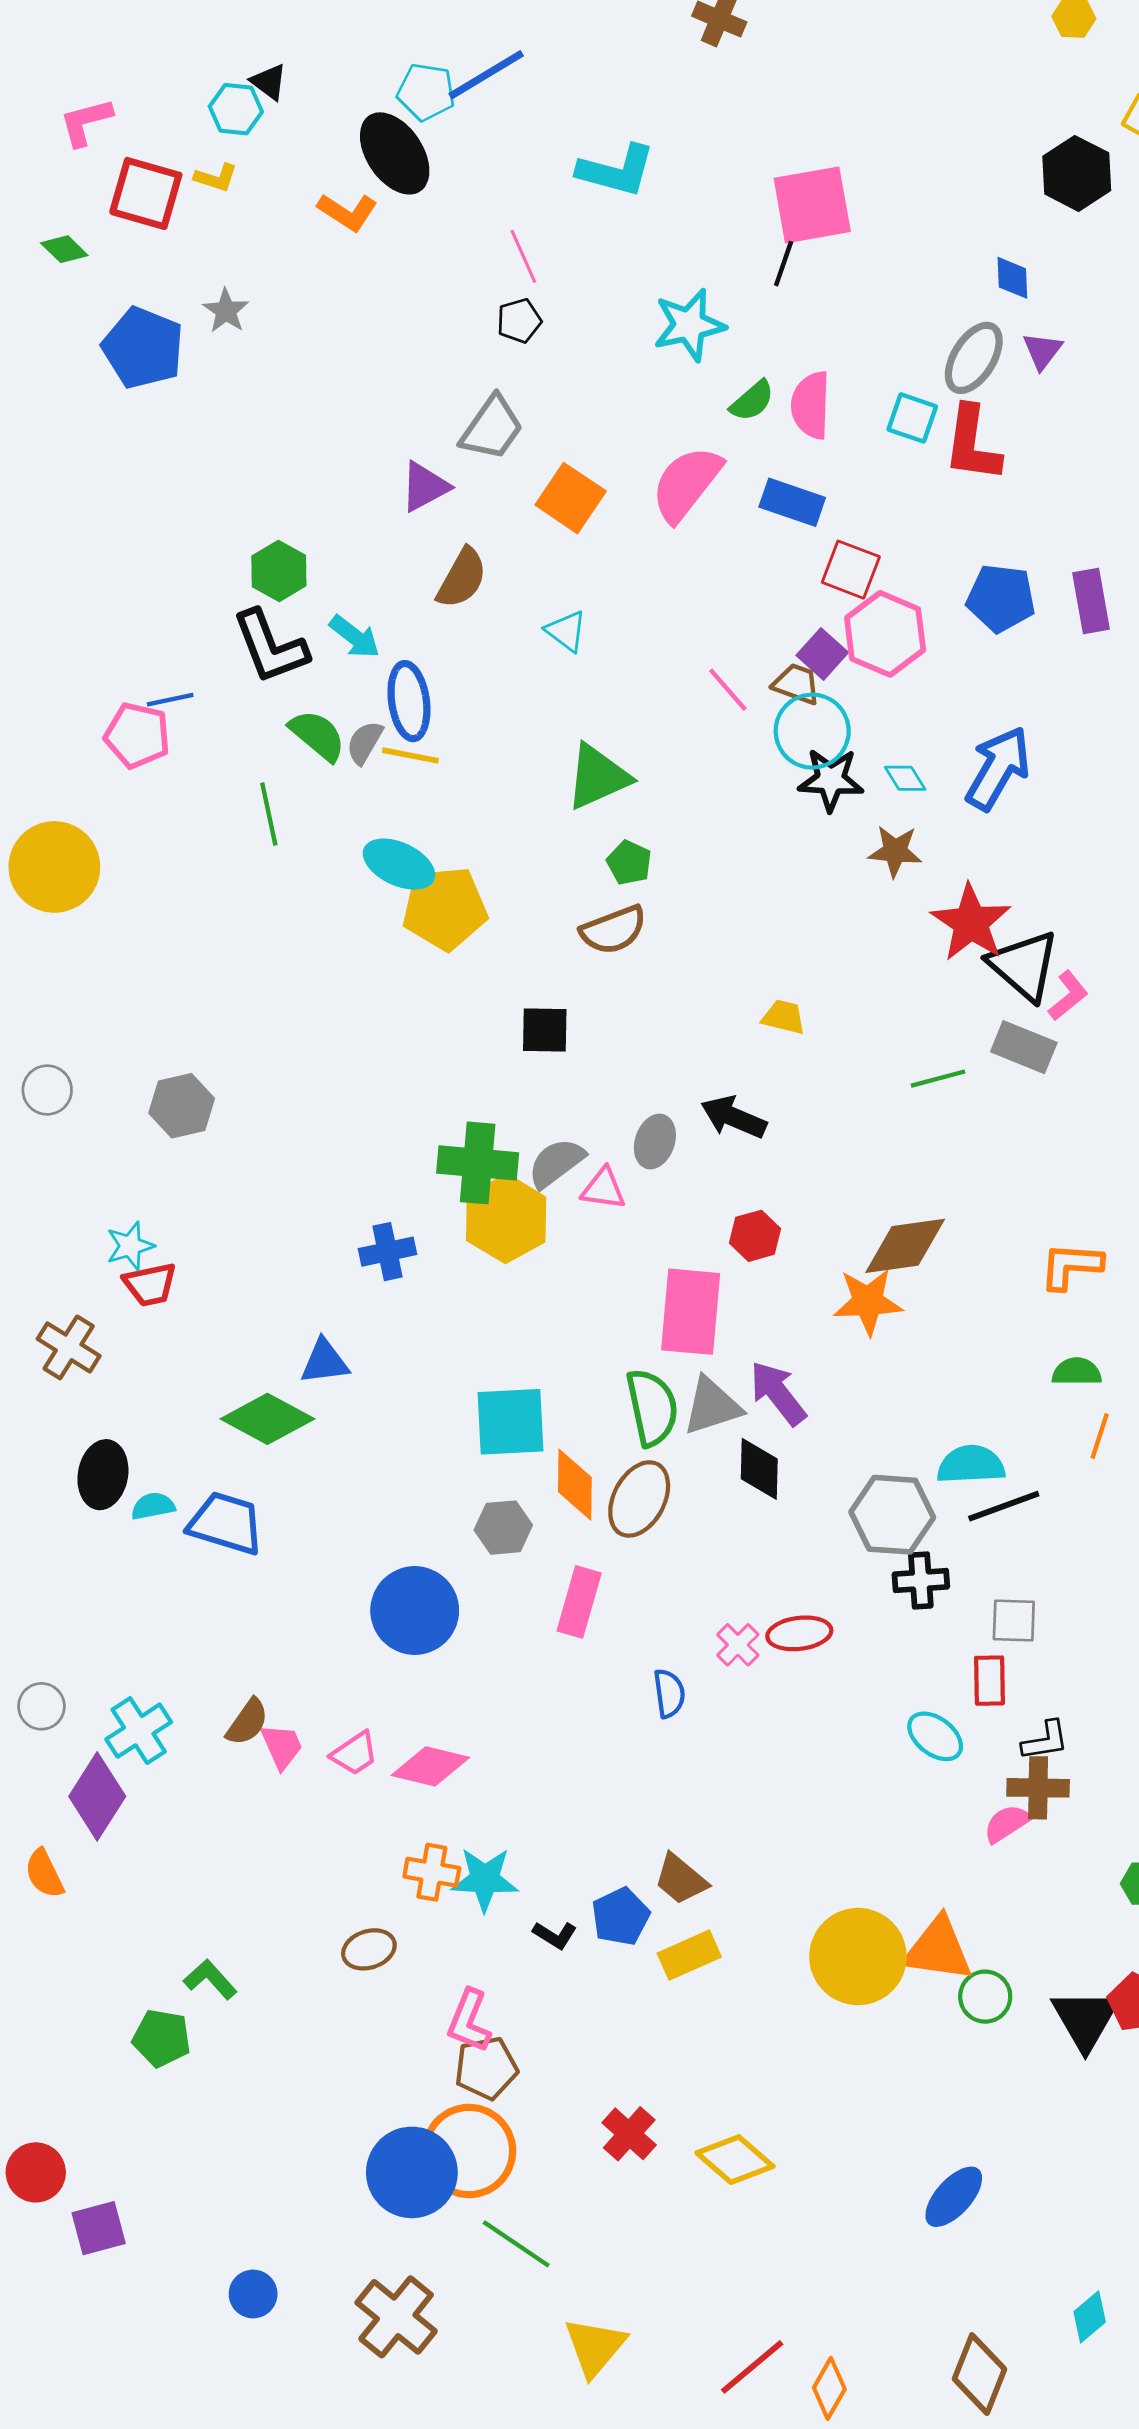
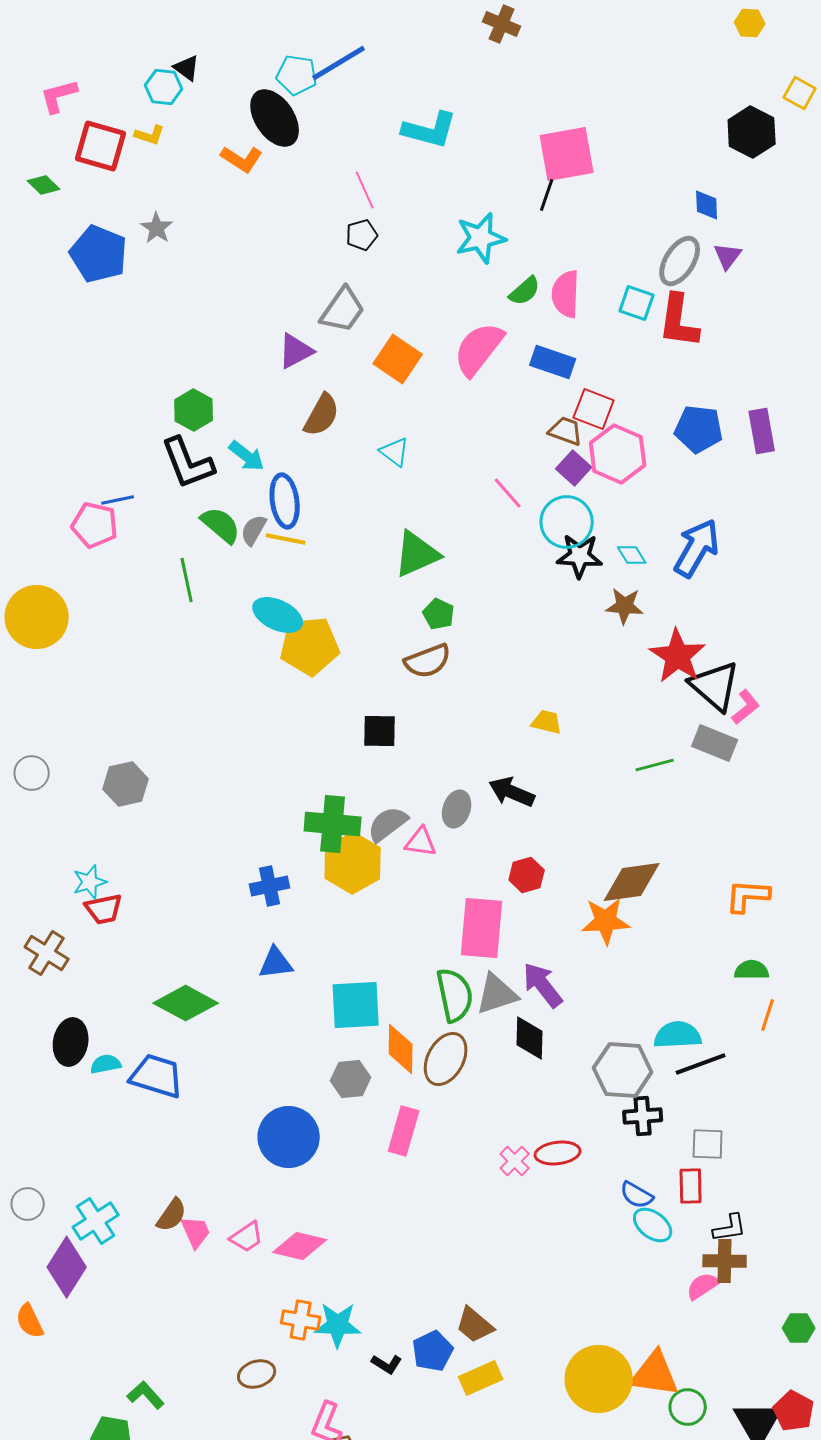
brown trapezoid: (796, 684) -> (566, 431), moved
blue triangle: (325, 1362) -> (276, 963), moved
blue semicircle: (669, 1693) -> (637, 1195), moved, turned 128

